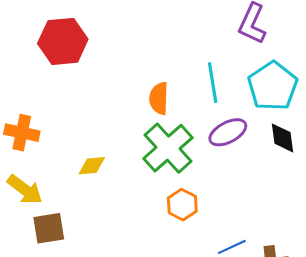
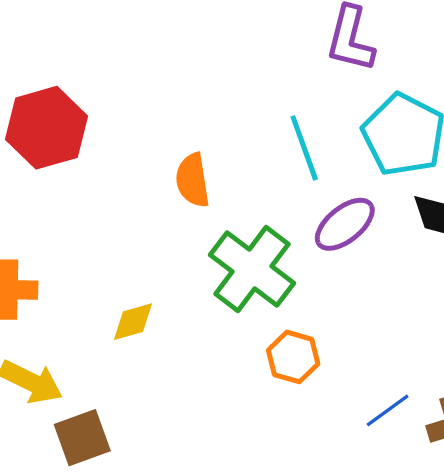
orange semicircle: (159, 98) -> (193, 180), moved

